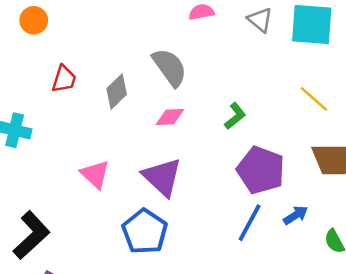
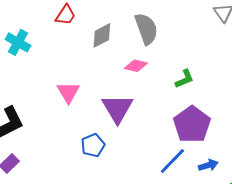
blue pentagon: (145, 232) -> (93, 145), size x0.7

